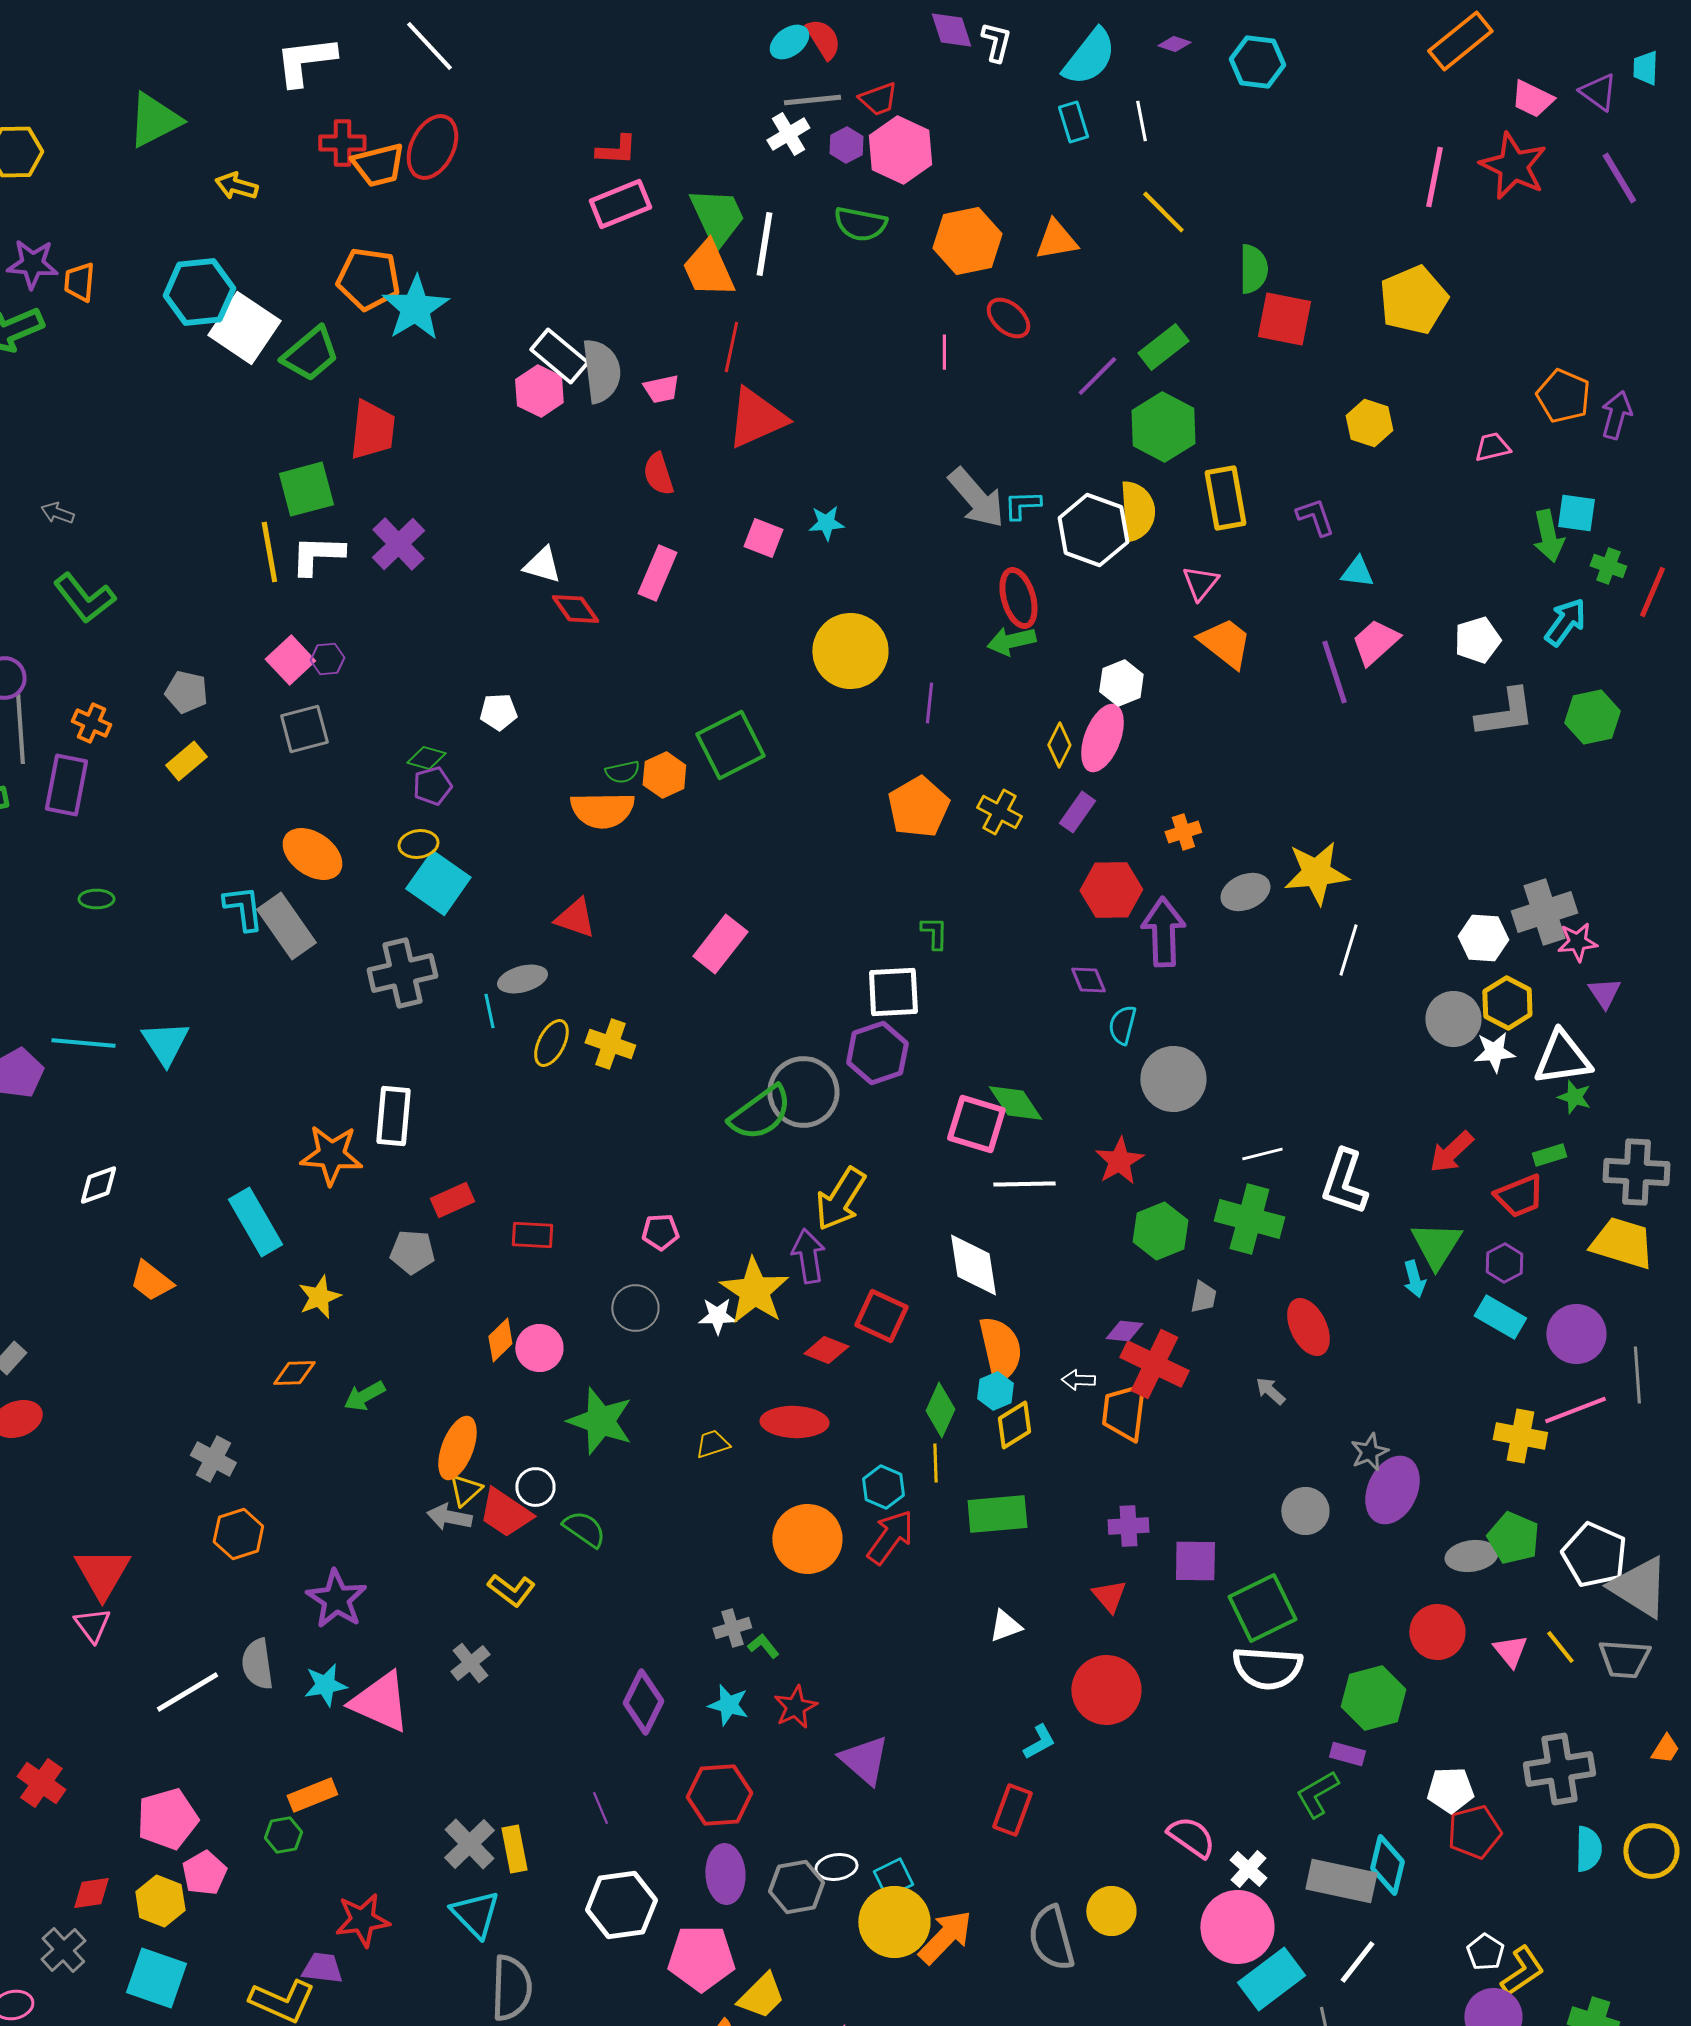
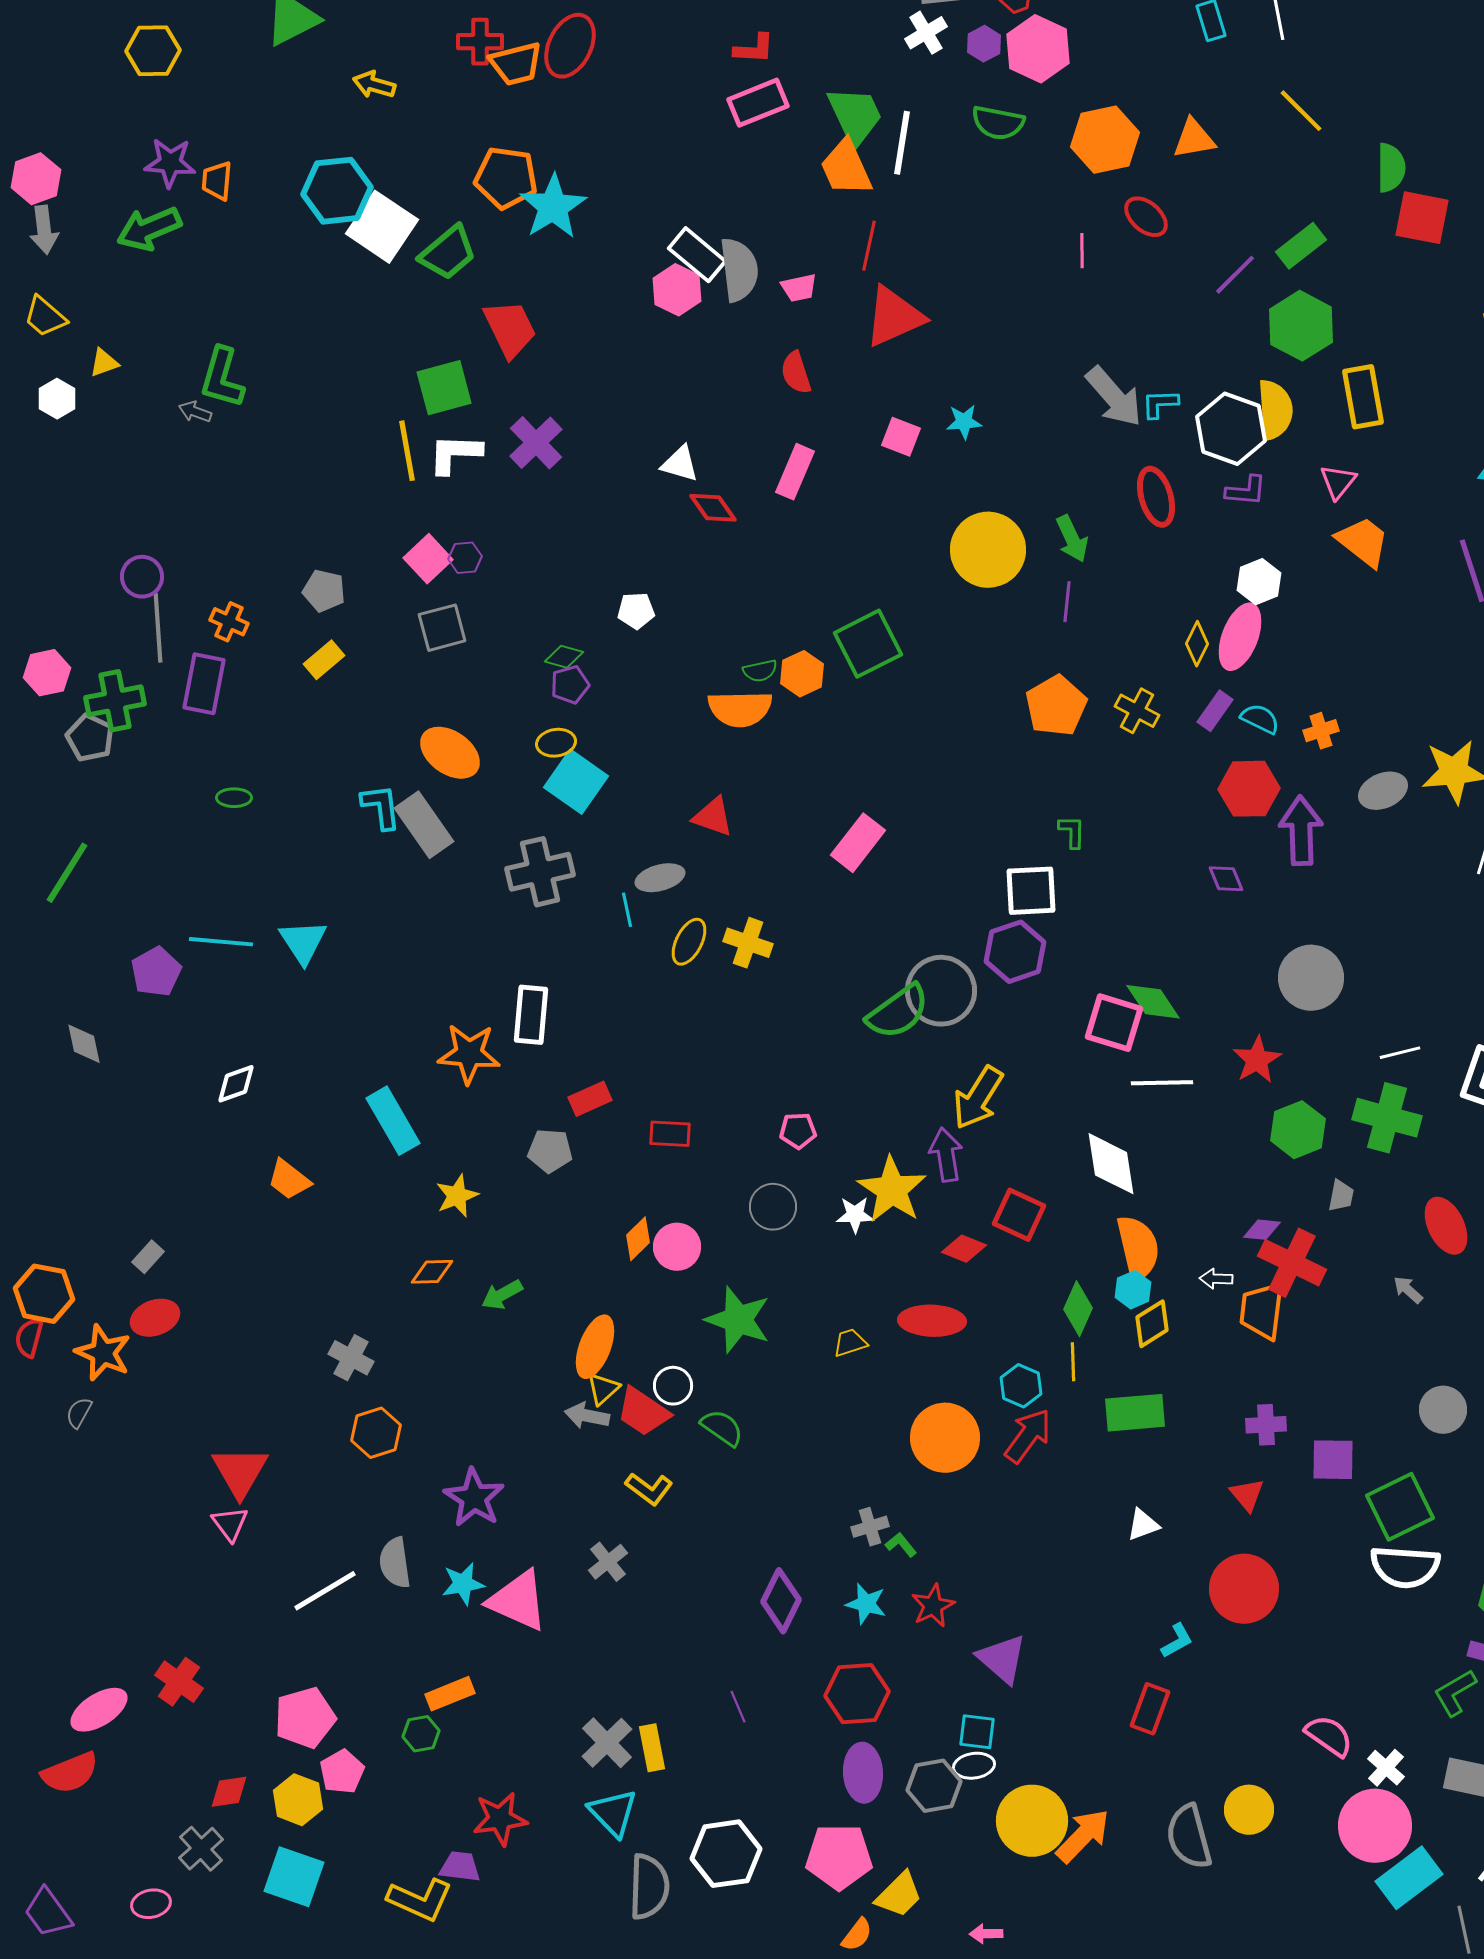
red trapezoid: (372, 430) -> (510, 329), turned -32
purple L-shape: (1315, 517) -> (1246, 491), moved, turned 114
green L-shape: (84, 598) -> (222, 378), moved, turned 54
green arrow: (1011, 641) -> (1072, 539), moved, turned -102
cyan semicircle: (1122, 1025) -> (1260, 719), moved, turned 102
cyan square: (893, 1878) -> (977, 1732), moved, turned 33
white hexagon: (621, 1905) -> (726, 1854), moved

